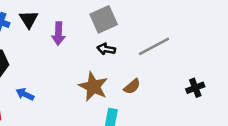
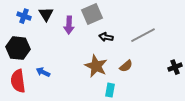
gray square: (104, 19) -> (92, 14), moved

